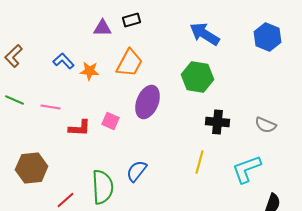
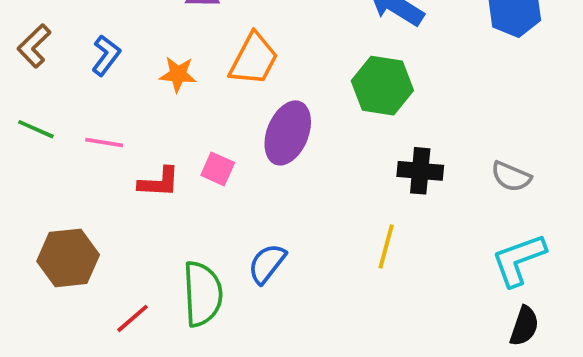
blue L-shape: (64, 61) -> (106, 55), moved, turned 80
cyan L-shape: (247, 169) -> (519, 260), moved

